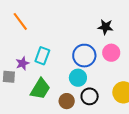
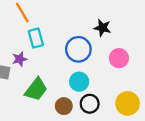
black star: (105, 27) -> (102, 28), moved
cyan rectangle: (42, 56) -> (36, 38), moved, turned -42
blue circle: (84, 56) -> (78, 49), moved

